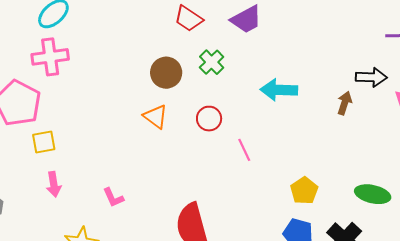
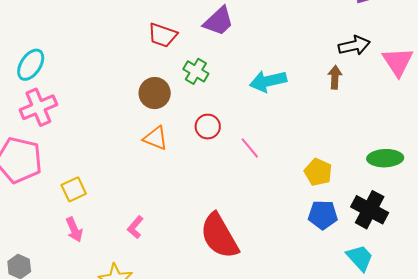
yellow square: (44, 142) -> (74, 189), moved
pink L-shape: (113, 198) -> (135, 227), turned 80

